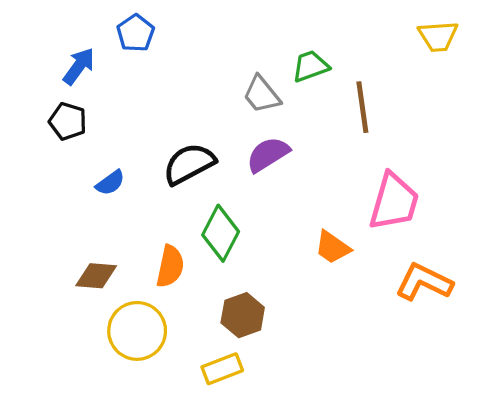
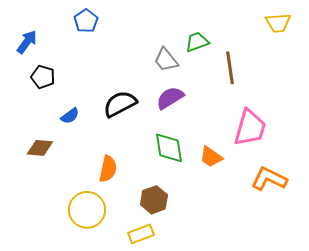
blue arrow: (79, 66) -> (27, 42), moved
green diamond: (221, 233) -> (169, 148), moved, turned -36
brown diamond: (96, 276) -> (40, 148), moved

